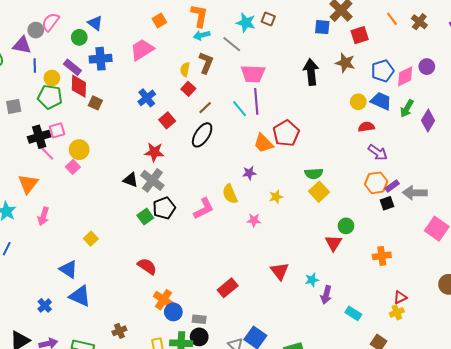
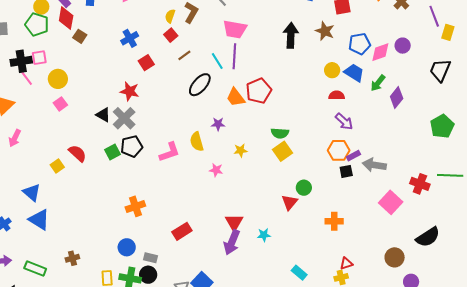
black ellipse: (202, 135) -> (200, 85), moved
pink square: (73, 167) -> (60, 104), moved
red semicircle: (147, 266) -> (77, 153), moved
purple arrow: (326, 295) -> (232, 242), moved, size x1.4
orange cross: (164, 300) -> (135, 206), moved, turned 30

